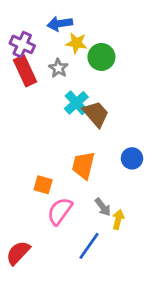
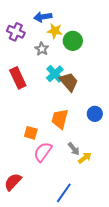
red rectangle: (25, 71) -> (18, 78), moved
yellow arrow: (118, 220) -> (85, 158), turned 40
blue line: (89, 246) -> (64, 193), moved

